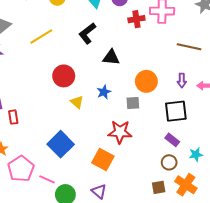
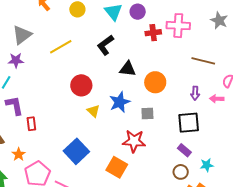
orange circle: (146, 81) -> (155, 82), moved
blue star: (104, 92) -> (120, 102), size x1.5

